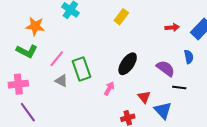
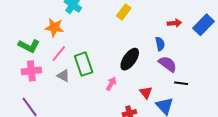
orange star: (35, 26) -> (54, 27), moved
blue semicircle: (189, 57) -> (160, 44), moved
pink cross: (18, 84) -> (31, 71), moved

